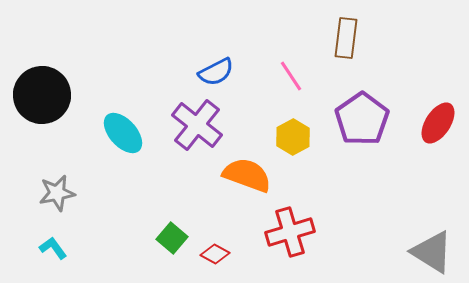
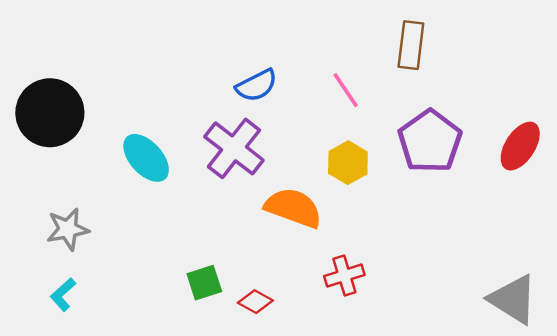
red cross: (290, 232) -> (344, 275), size x0.7
green square: (172, 238) -> (204, 283), turned 32
cyan L-shape: (53, 248) -> (63, 294), turned -96

